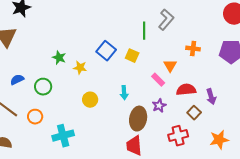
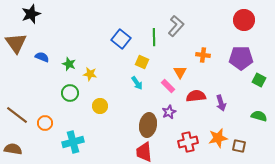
blue square: (106, 51) -> (121, 39), moved
blue semicircle: (17, 80) -> (42, 57), moved, turned 48
green circle: (43, 87) -> (70, 93), moved
cyan arrow: (124, 93) -> (137, 83), moved, turned -32
brown square: (194, 113) -> (239, 146), moved, turned -32
orange star: (219, 140) -> (218, 138), moved

